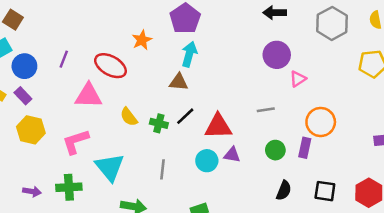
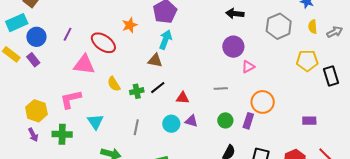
green cross: (159, 123) -> (137, 91), turned -32
red triangle: (218, 126) -> (183, 98), size x0.6
yellow hexagon: (31, 130) -> (36, 111), moved
cyan triangle: (110, 167) -> (95, 122), size x0.7
purple arrow: (32, 191) -> (33, 135), turned 48

